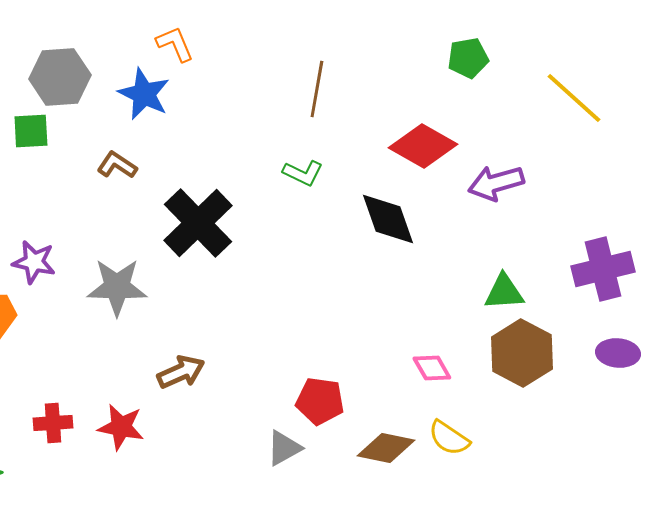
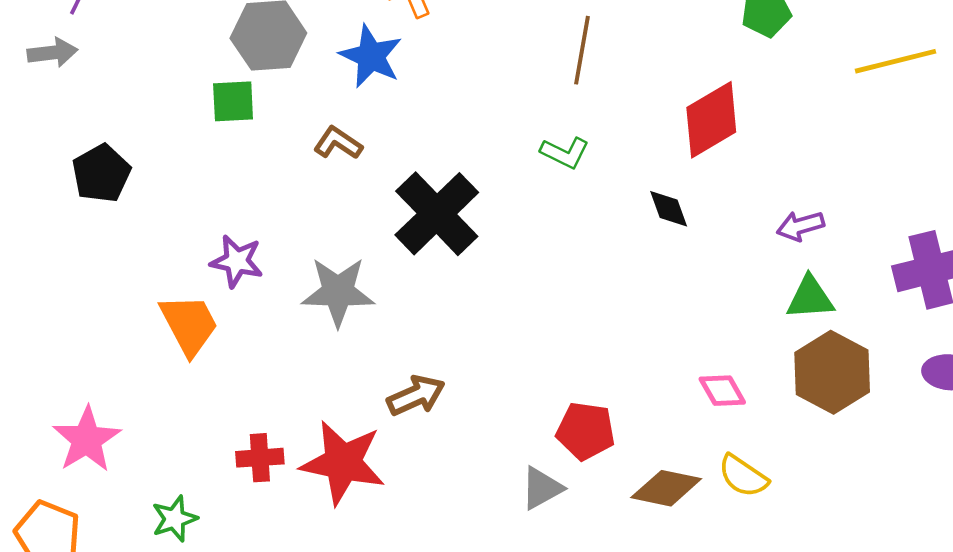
yellow line: (574, 98) -> (896, 61), turned -56
red diamond: (423, 146) -> (711, 120), turned -60
purple arrow: (496, 183) -> (800, 226), moved, size x0.7
black diamond: (388, 219) -> (669, 209), size x0.6
red star: (121, 427) -> (343, 463), size x1.5

